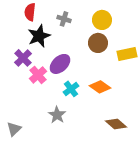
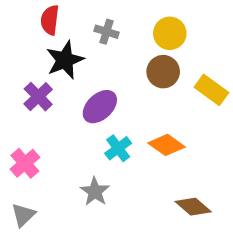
yellow rectangle: (127, 54) -> (211, 90), turned 48
pink cross: (38, 75) -> (25, 163), moved

